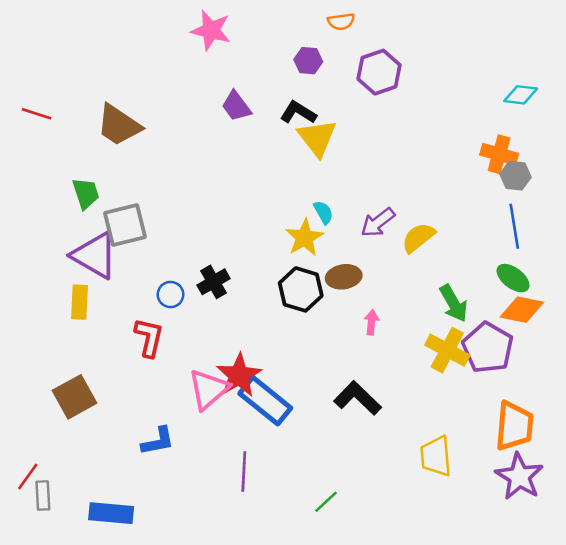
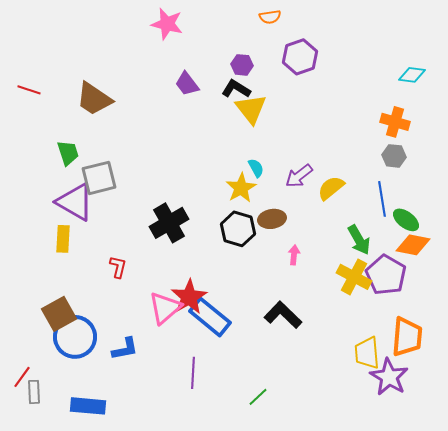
purple hexagon: (308, 61) -> (242, 65), moved
gray hexagon: (516, 176) -> (394, 156), moved
blue line: (514, 226) -> (382, 199), moved
black cross: (213, 282) -> (169, 223), size x1.5
blue circle: (171, 294) -> (75, 337), moved, size x2.0
red L-shape: (149, 337) -> (118, 267), size x0.7
yellow trapezoid: (436, 456) -> (367, 353), moved
purple star: (519, 476) -> (389, 377), moved

